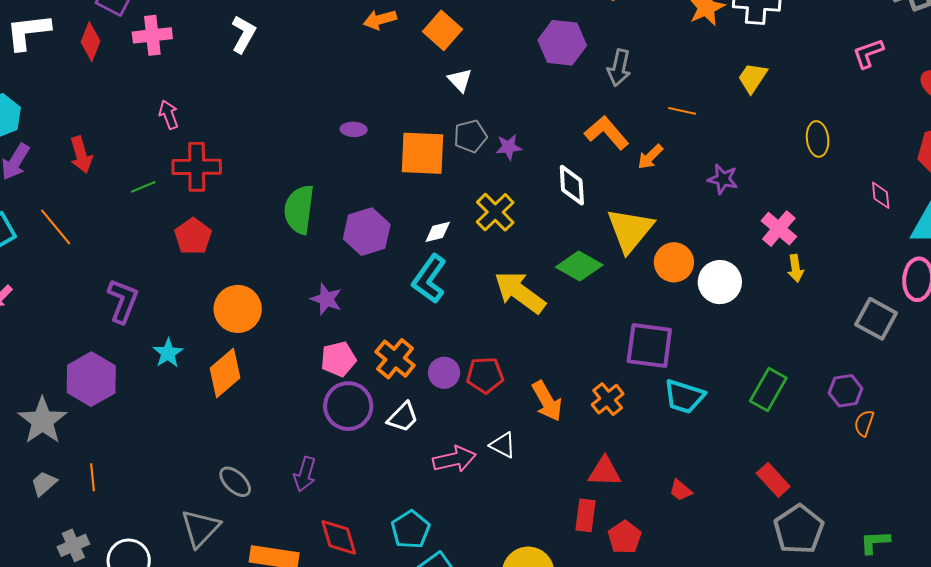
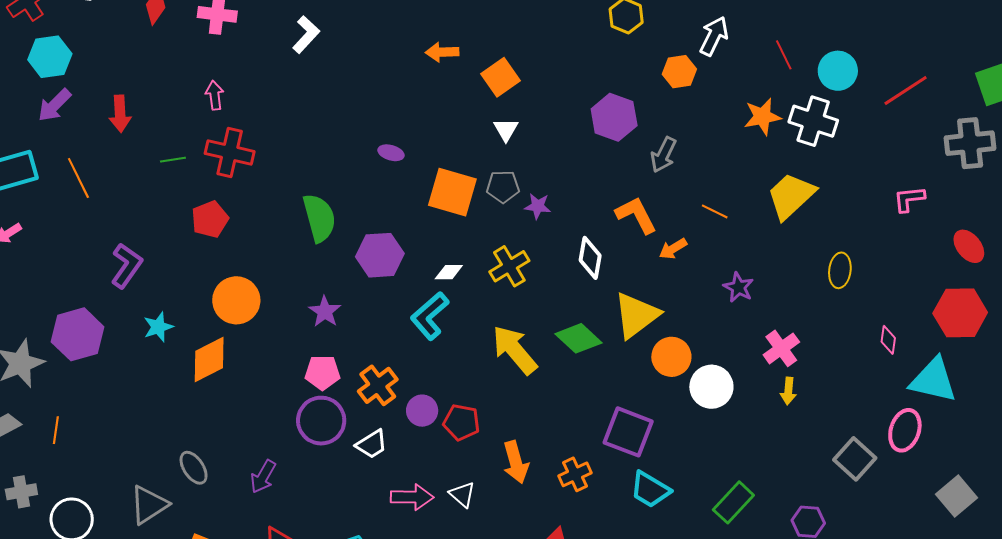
yellow trapezoid: (753, 78) -> (791, 196), size x1.6
green semicircle: (299, 209) -> (319, 218), turned 144

